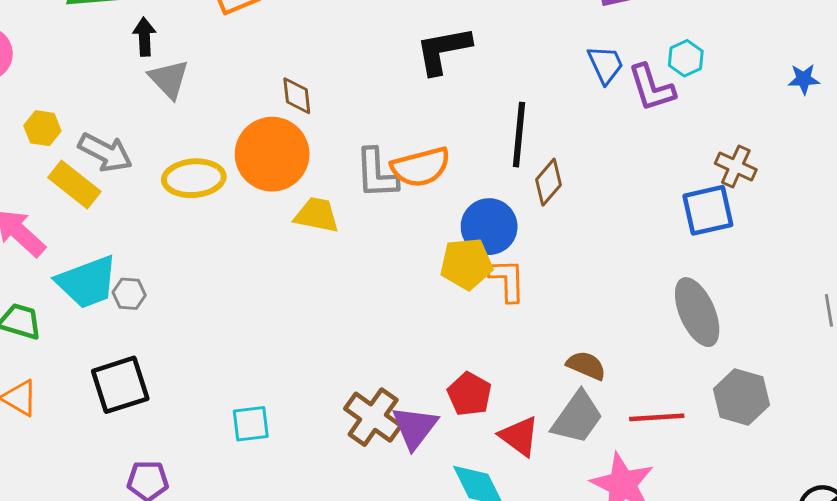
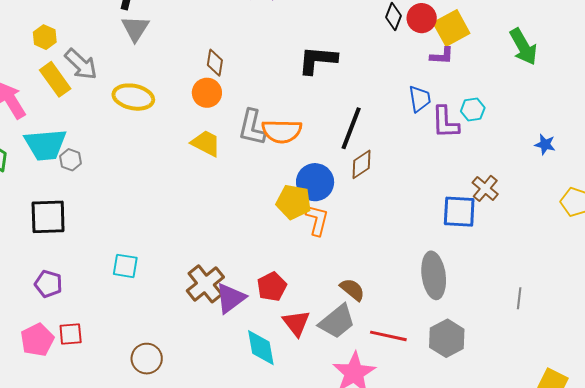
orange circle: (272, 154) -> (207, 93), moved, size x0.6

